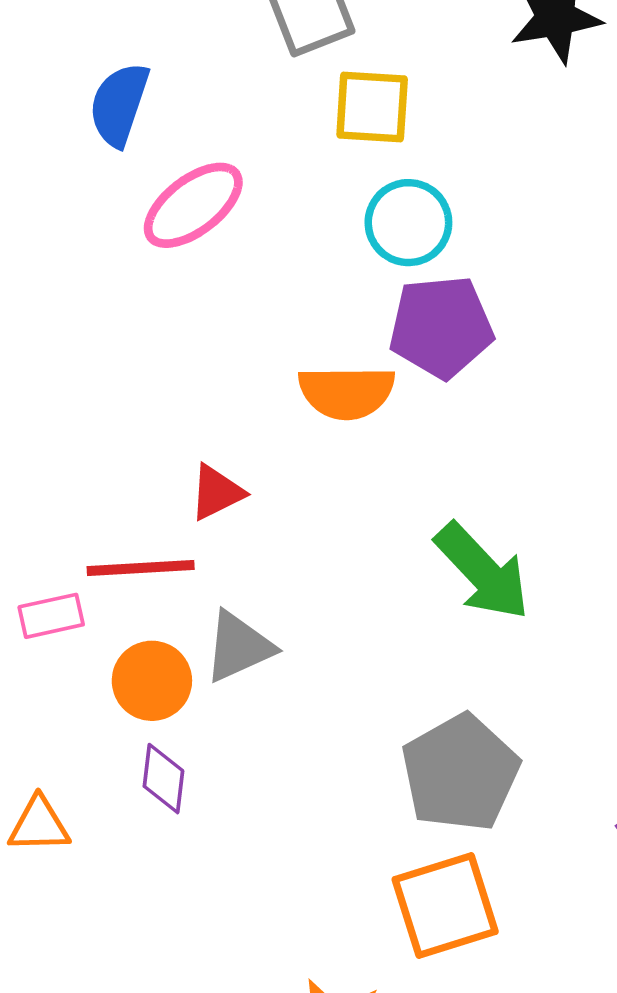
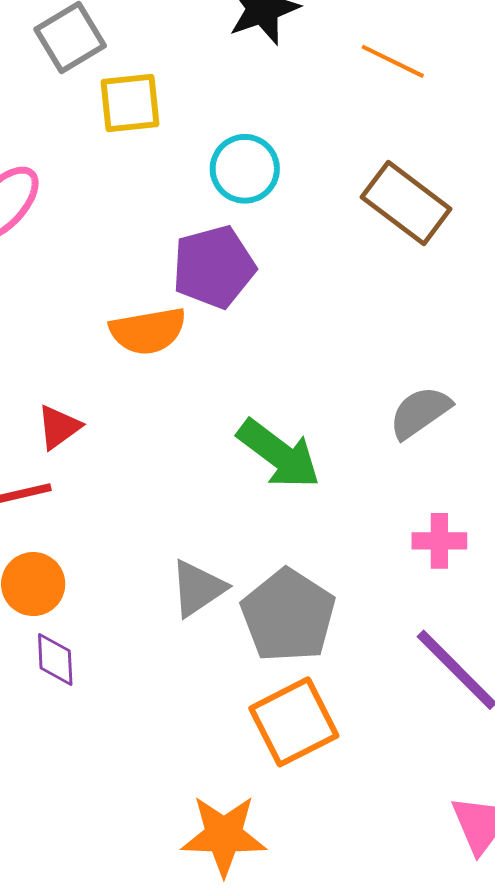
cyan circle: (408, 223) -> (245, 169), moved
gray triangle: (239, 647) -> (198, 588), moved

